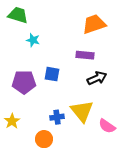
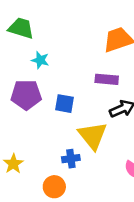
purple pentagon: (24, 82) -> (26, 95), moved
yellow triangle: (82, 111) -> (93, 136), moved

